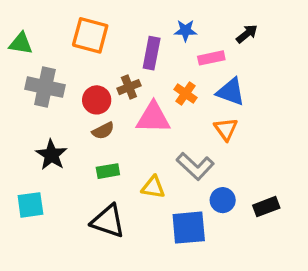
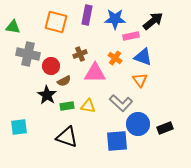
blue star: (185, 31) -> (115, 19), size x1.5
black arrow: (247, 34) -> (153, 21), size x1.5
purple rectangle: (152, 53) -> (87, 15), moved
red circle: (97, 100) -> (51, 66), moved
black star: (51, 155) -> (47, 95), moved
yellow triangle: (153, 187) -> (88, 106), moved
blue circle: (223, 200) -> (138, 124), size x1.5

